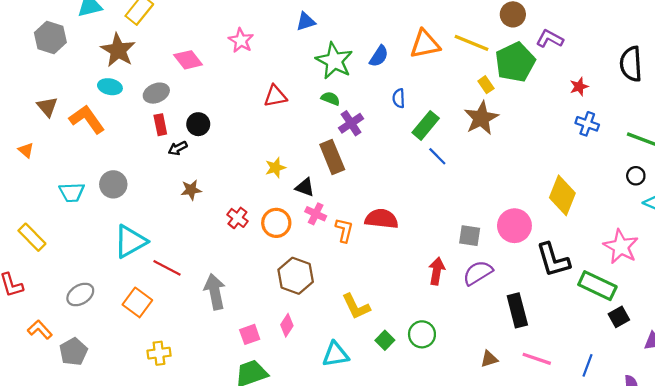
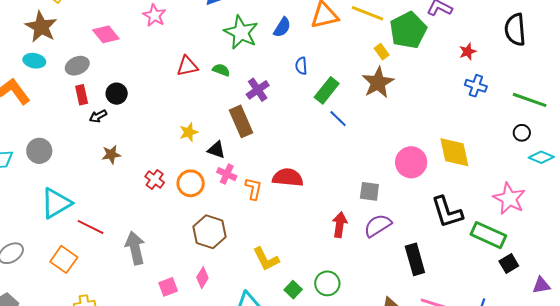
green semicircle: (330, 98) -> (221, 70), moved
yellow diamond: (562, 195) -> (454, 152), turned -33
pink circle: (514, 226) -> (411, 162), moved

